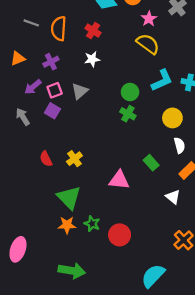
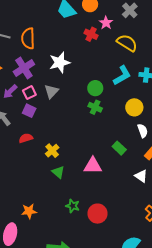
red cross: (93, 31) -> (91, 34), moved
yellow semicircle: (148, 44) -> (127, 43), moved
white star: (92, 59) -> (60, 62), size x1.5
purple cross: (51, 62) -> (24, 68), size x1.5
red semicircle: (46, 159) -> (26, 138), moved, turned 104
green triangle: (69, 198) -> (58, 172), moved, size x0.6
orange star: (67, 225) -> (29, 211), moved

